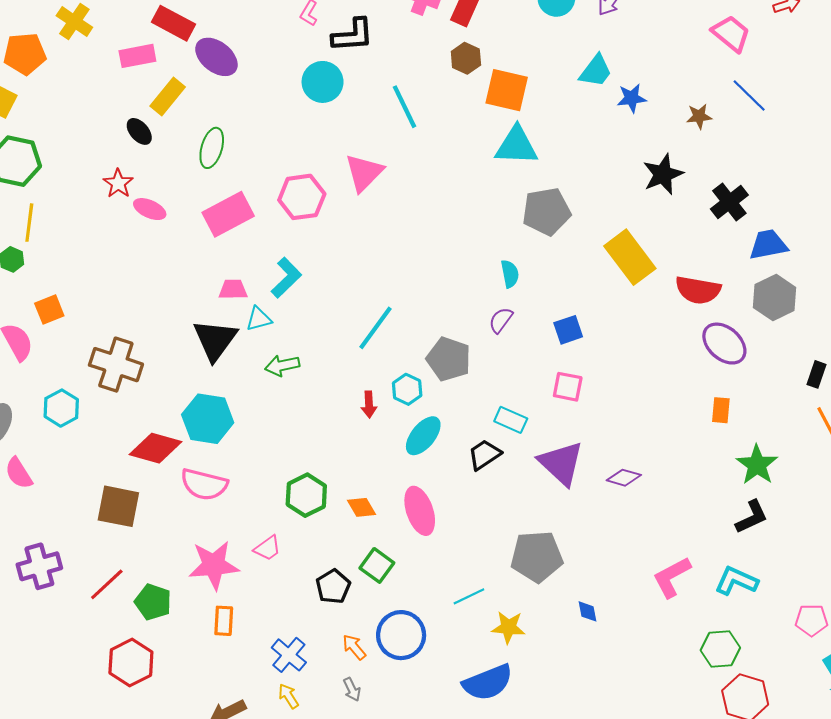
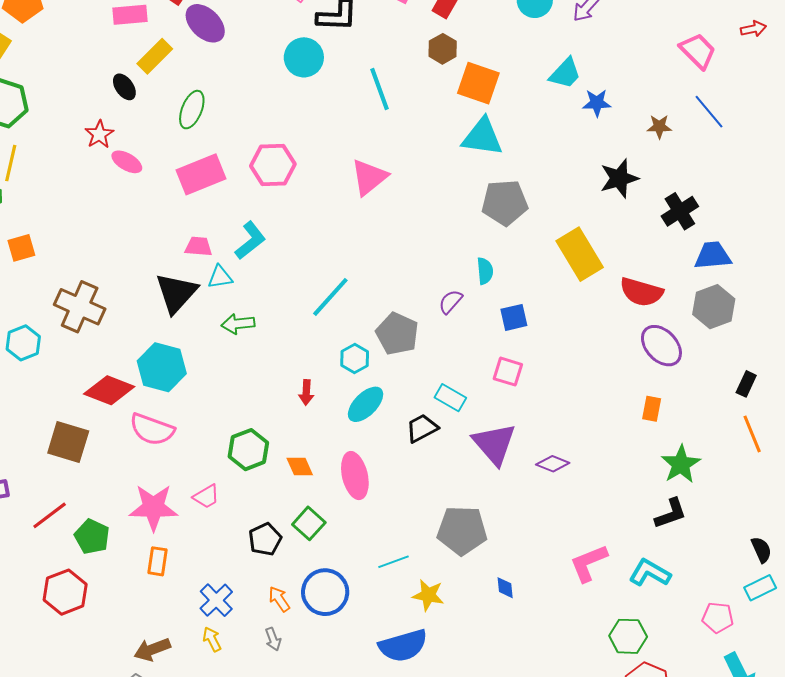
pink triangle: (364, 173) -> (369, 177), moved
cyan semicircle: (510, 274) -> (485, 271), moved
red arrow: (369, 404) -> (306, 392), moved

